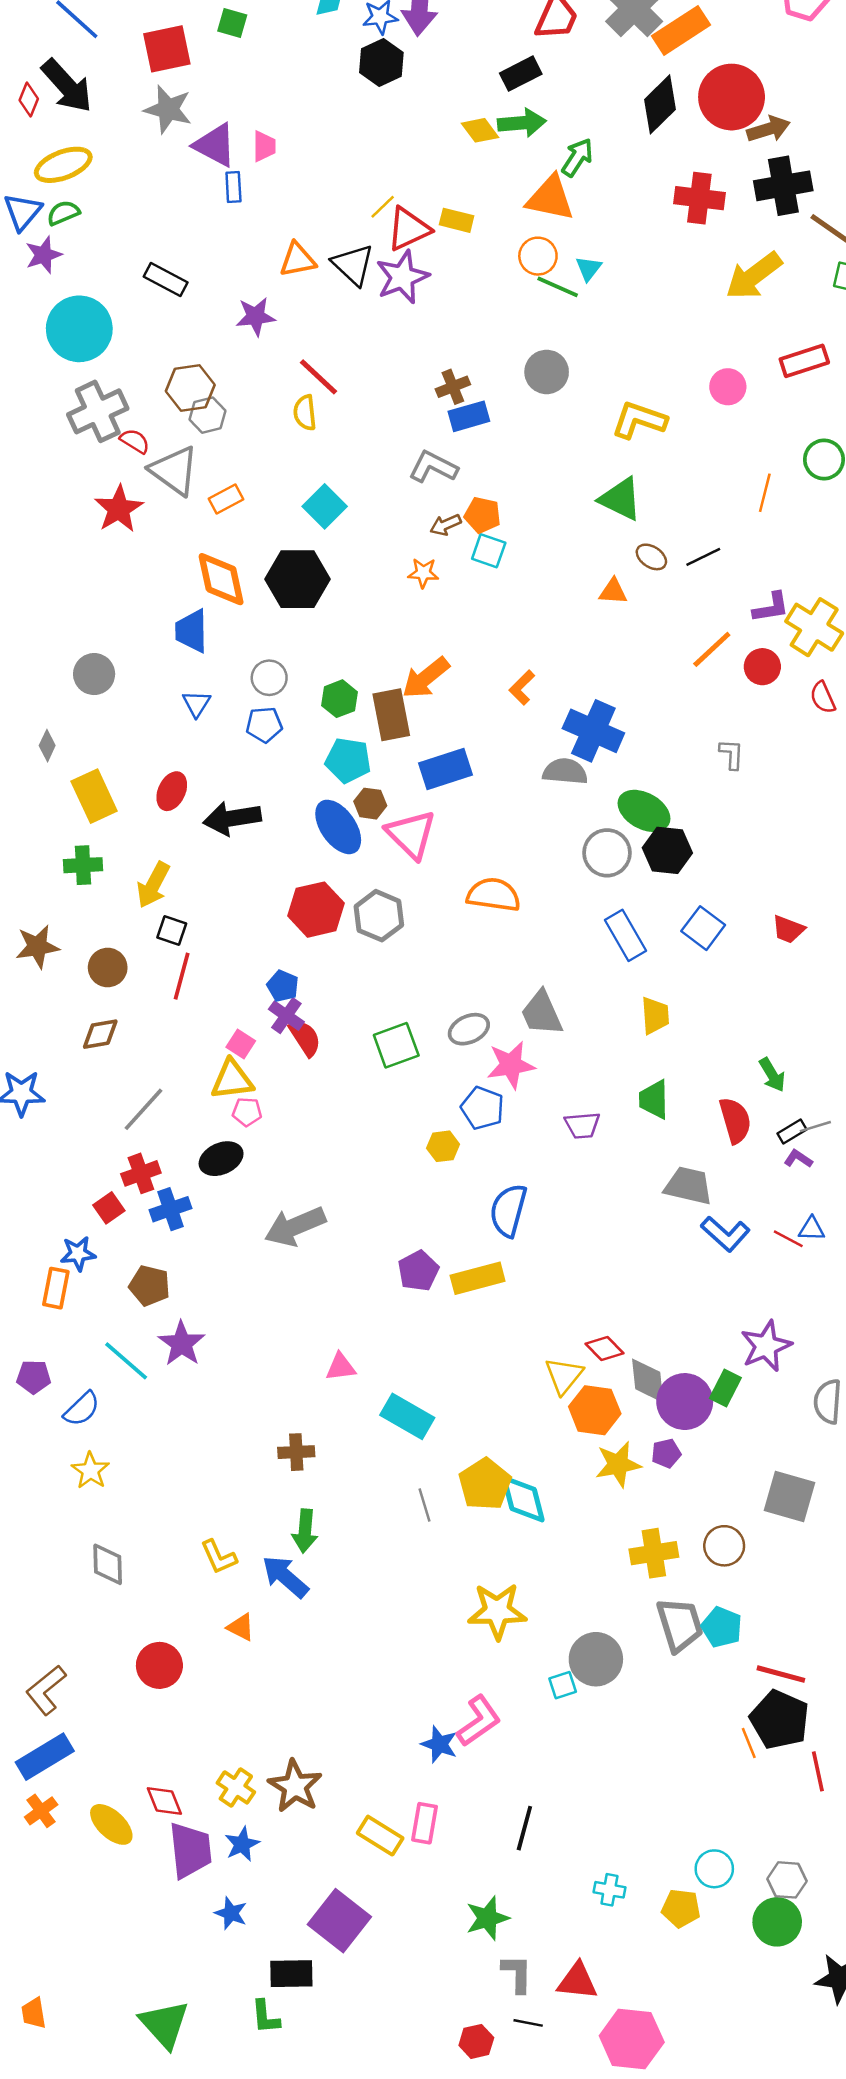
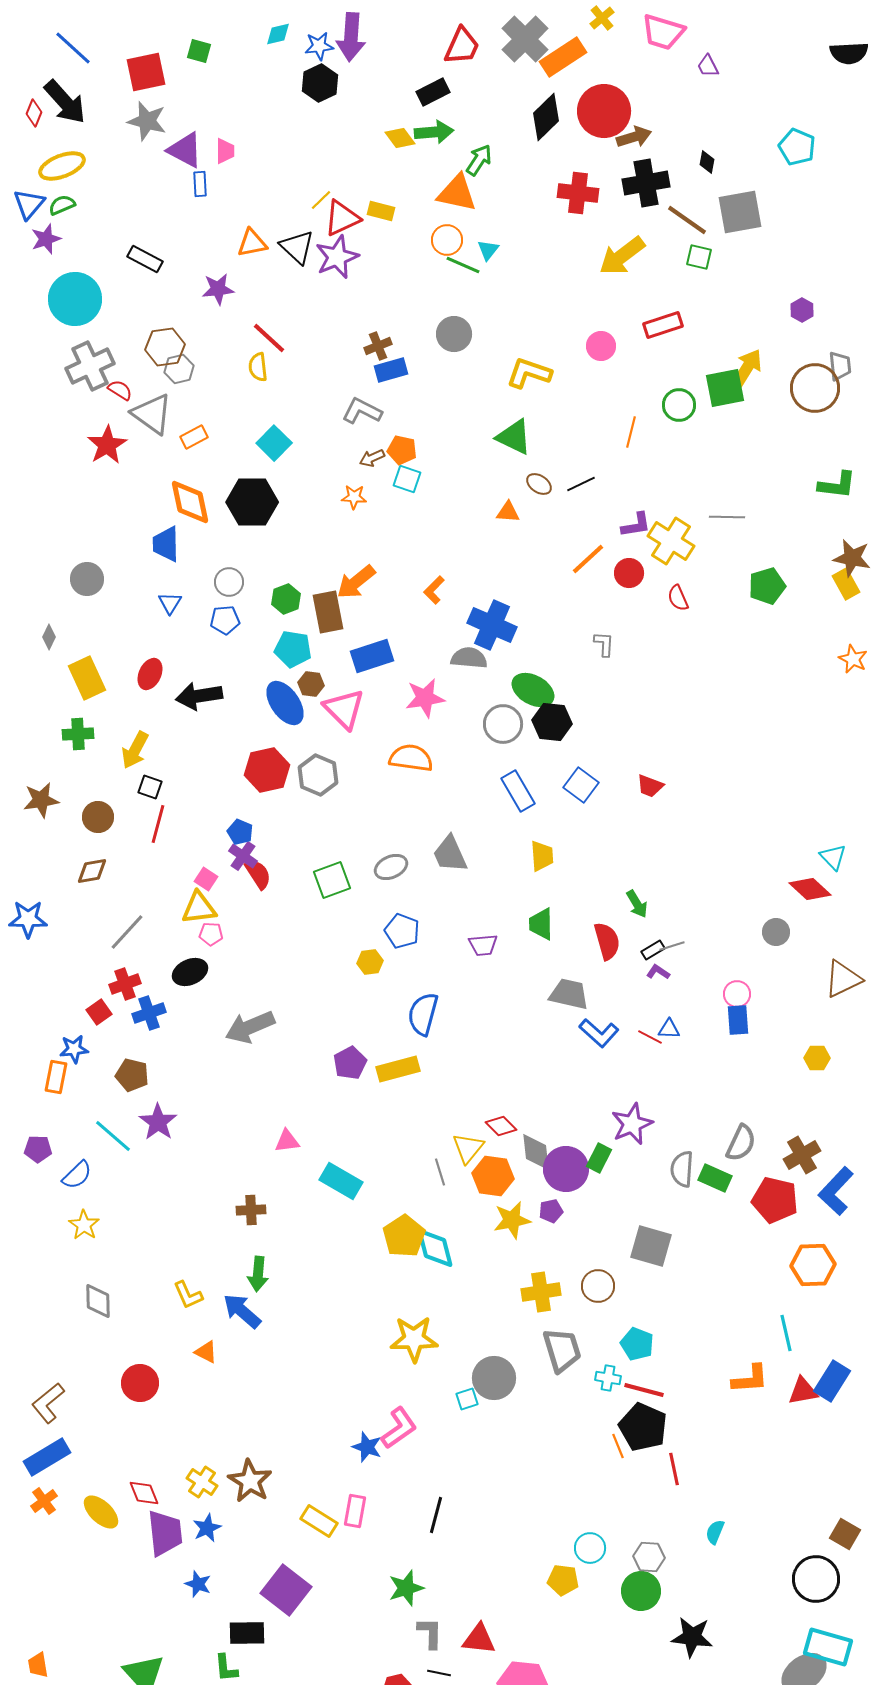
pink star: (511, 1065) -> (425, 698), moved
gray line: (425, 1505) -> (440, 1172), moved
cyan pentagon: (722, 1627) -> (637, 1344), moved
cyan cross: (609, 1890) -> (608, 1378), moved

